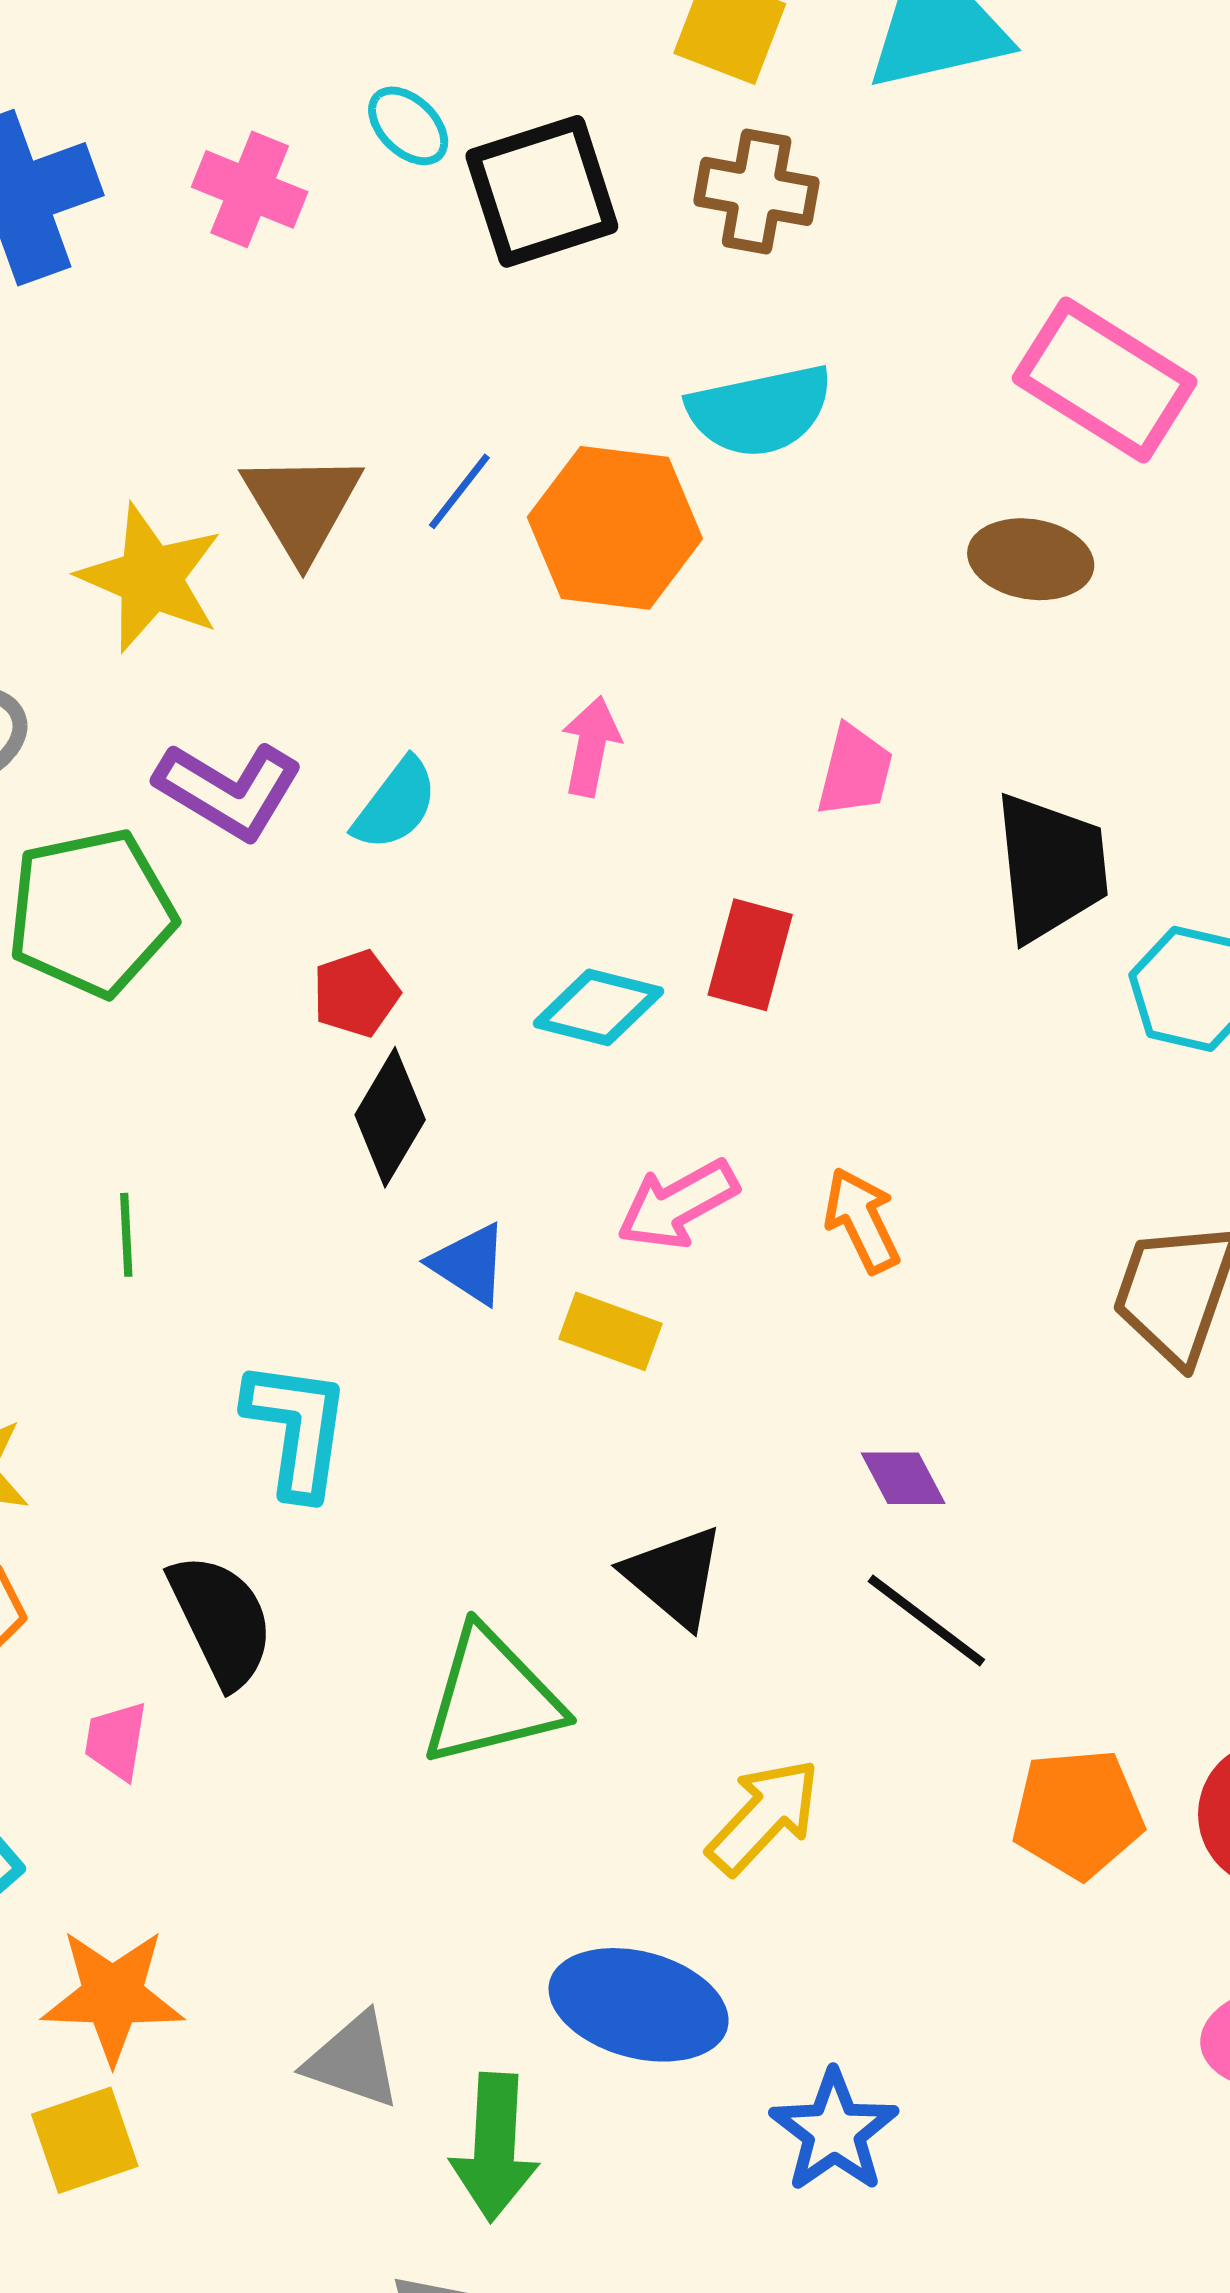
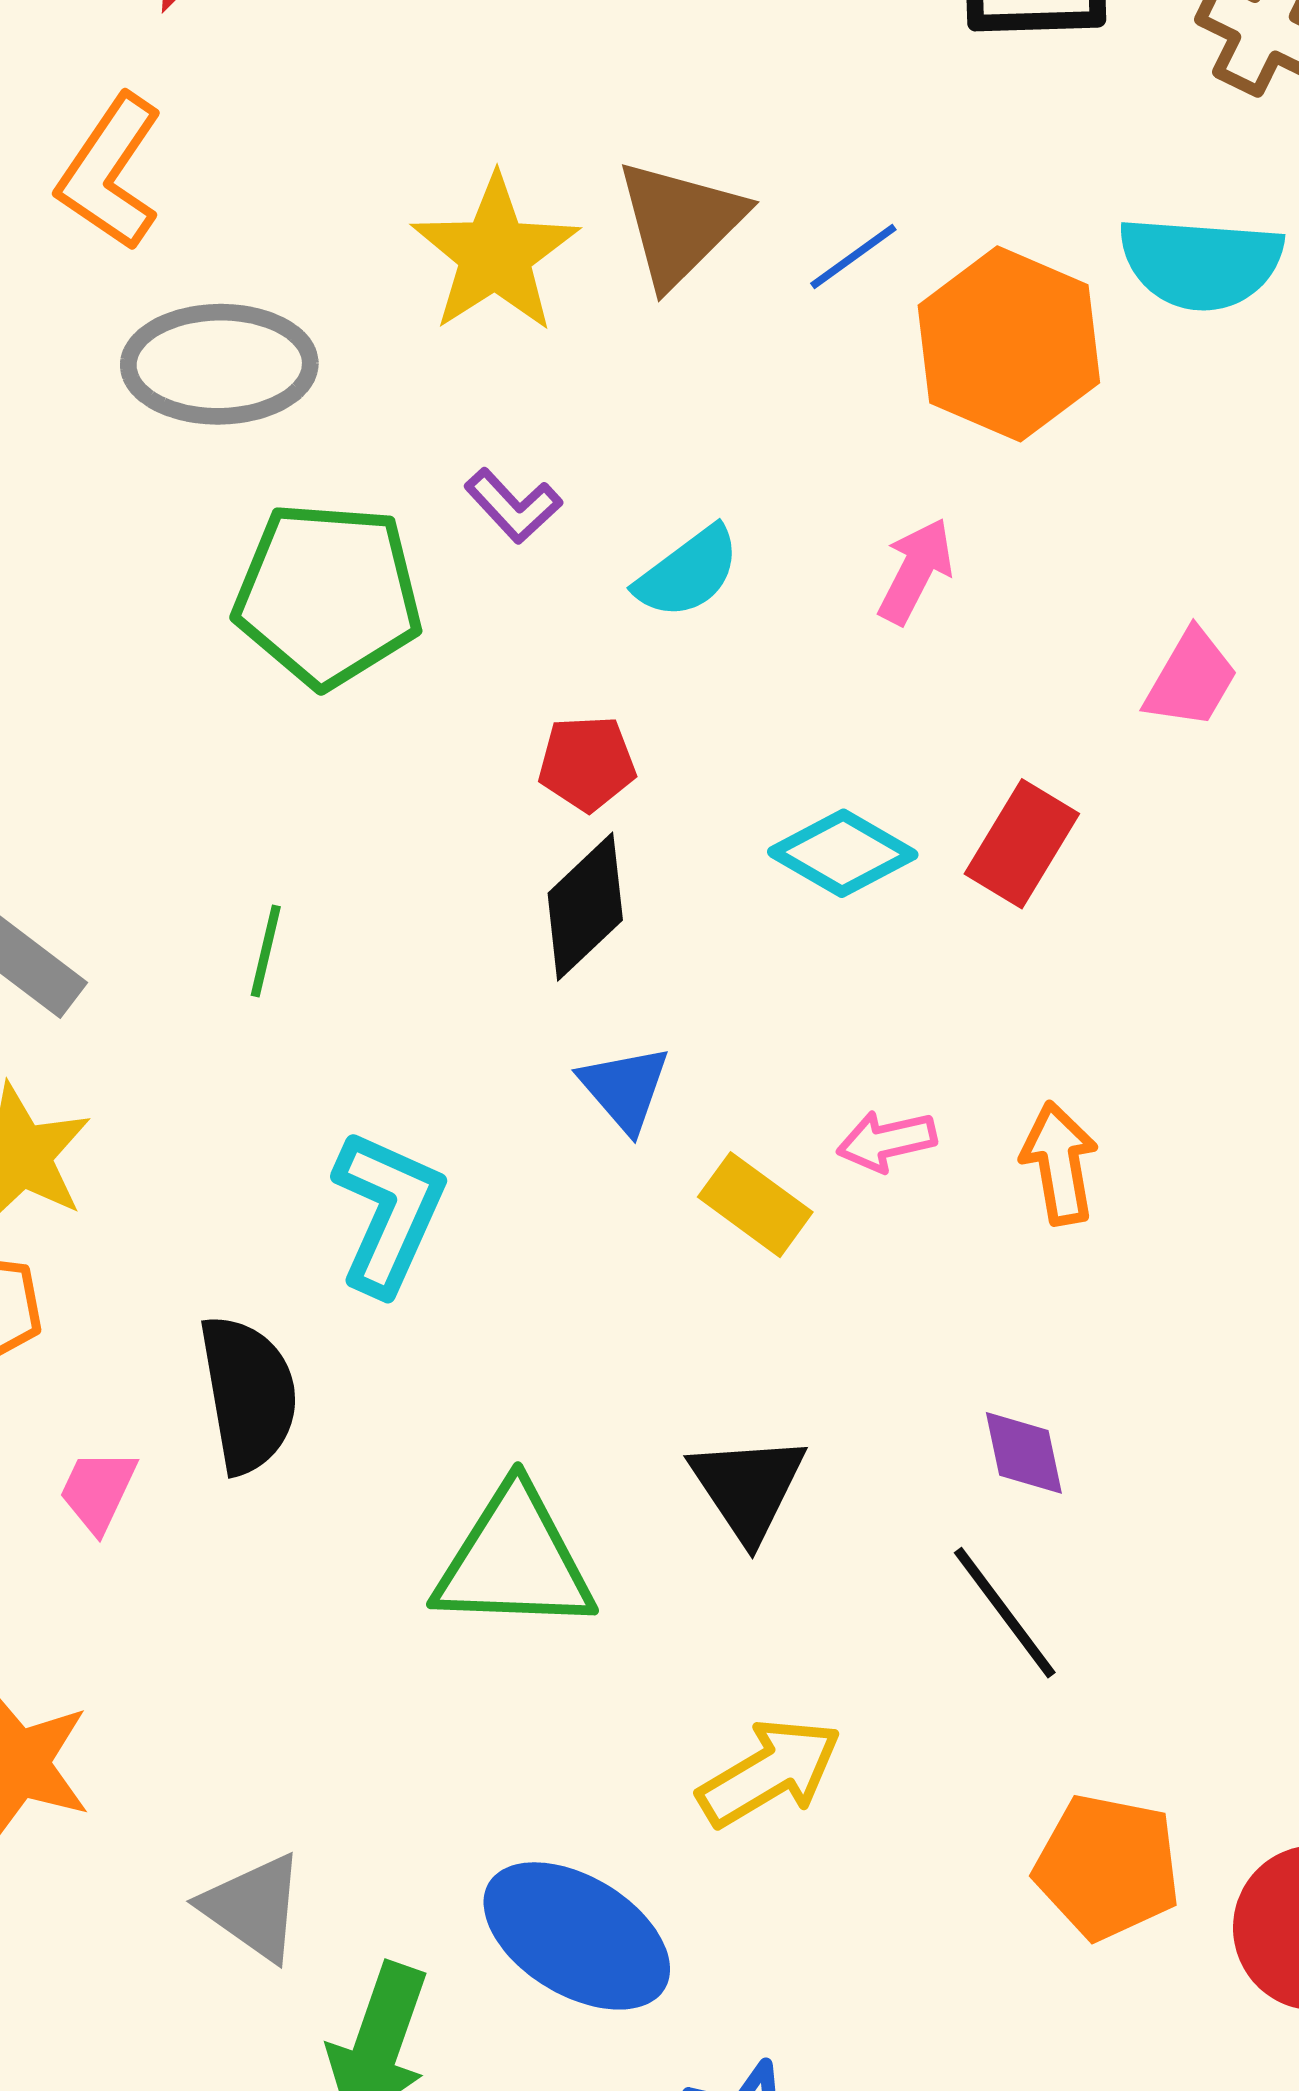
purple L-shape: (229, 790) -> (513, 506), size x0.6
pink arrow: (678, 1204) -> (887, 1141), moved, size x0.7

